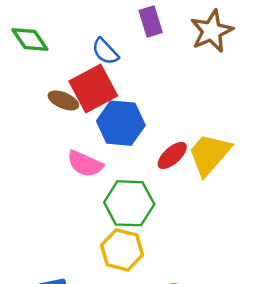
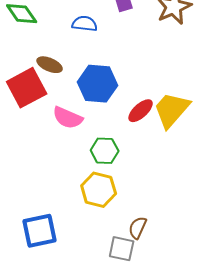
blue semicircle: (105, 51) -> (85, 24), turned 140
red square: (93, 88) -> (27, 88), moved
green hexagon: (129, 203) -> (105, 151), size x0.7

